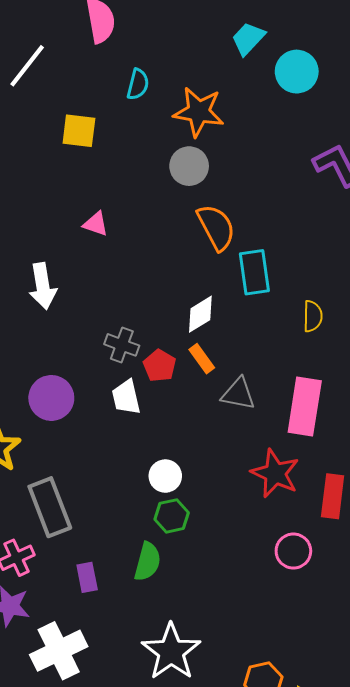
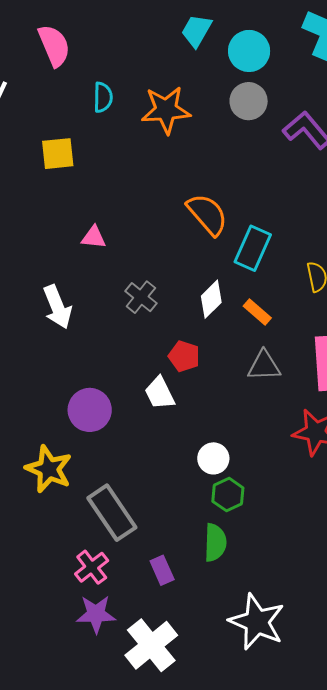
gray circle: (189, 166) -> (249, 101), moved
cyan rectangle: (254, 272) -> (253, 248), turned 45
gray cross: (122, 345) -> (141, 297), moved, turned 32
orange rectangle: (202, 359) -> (257, 312), moved

